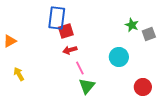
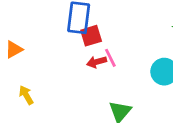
pink line: (80, 68) -> (110, 58), moved

